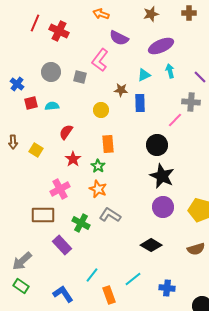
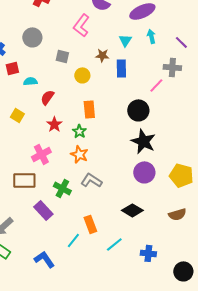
cyan triangle: (144, 75) -> (125, 40), turned -32
gray square: (80, 77) -> (62, 56), moved
cyan semicircle: (52, 106) -> (30, 81), moved
orange rectangle: (109, 295) -> (90, 224), moved

